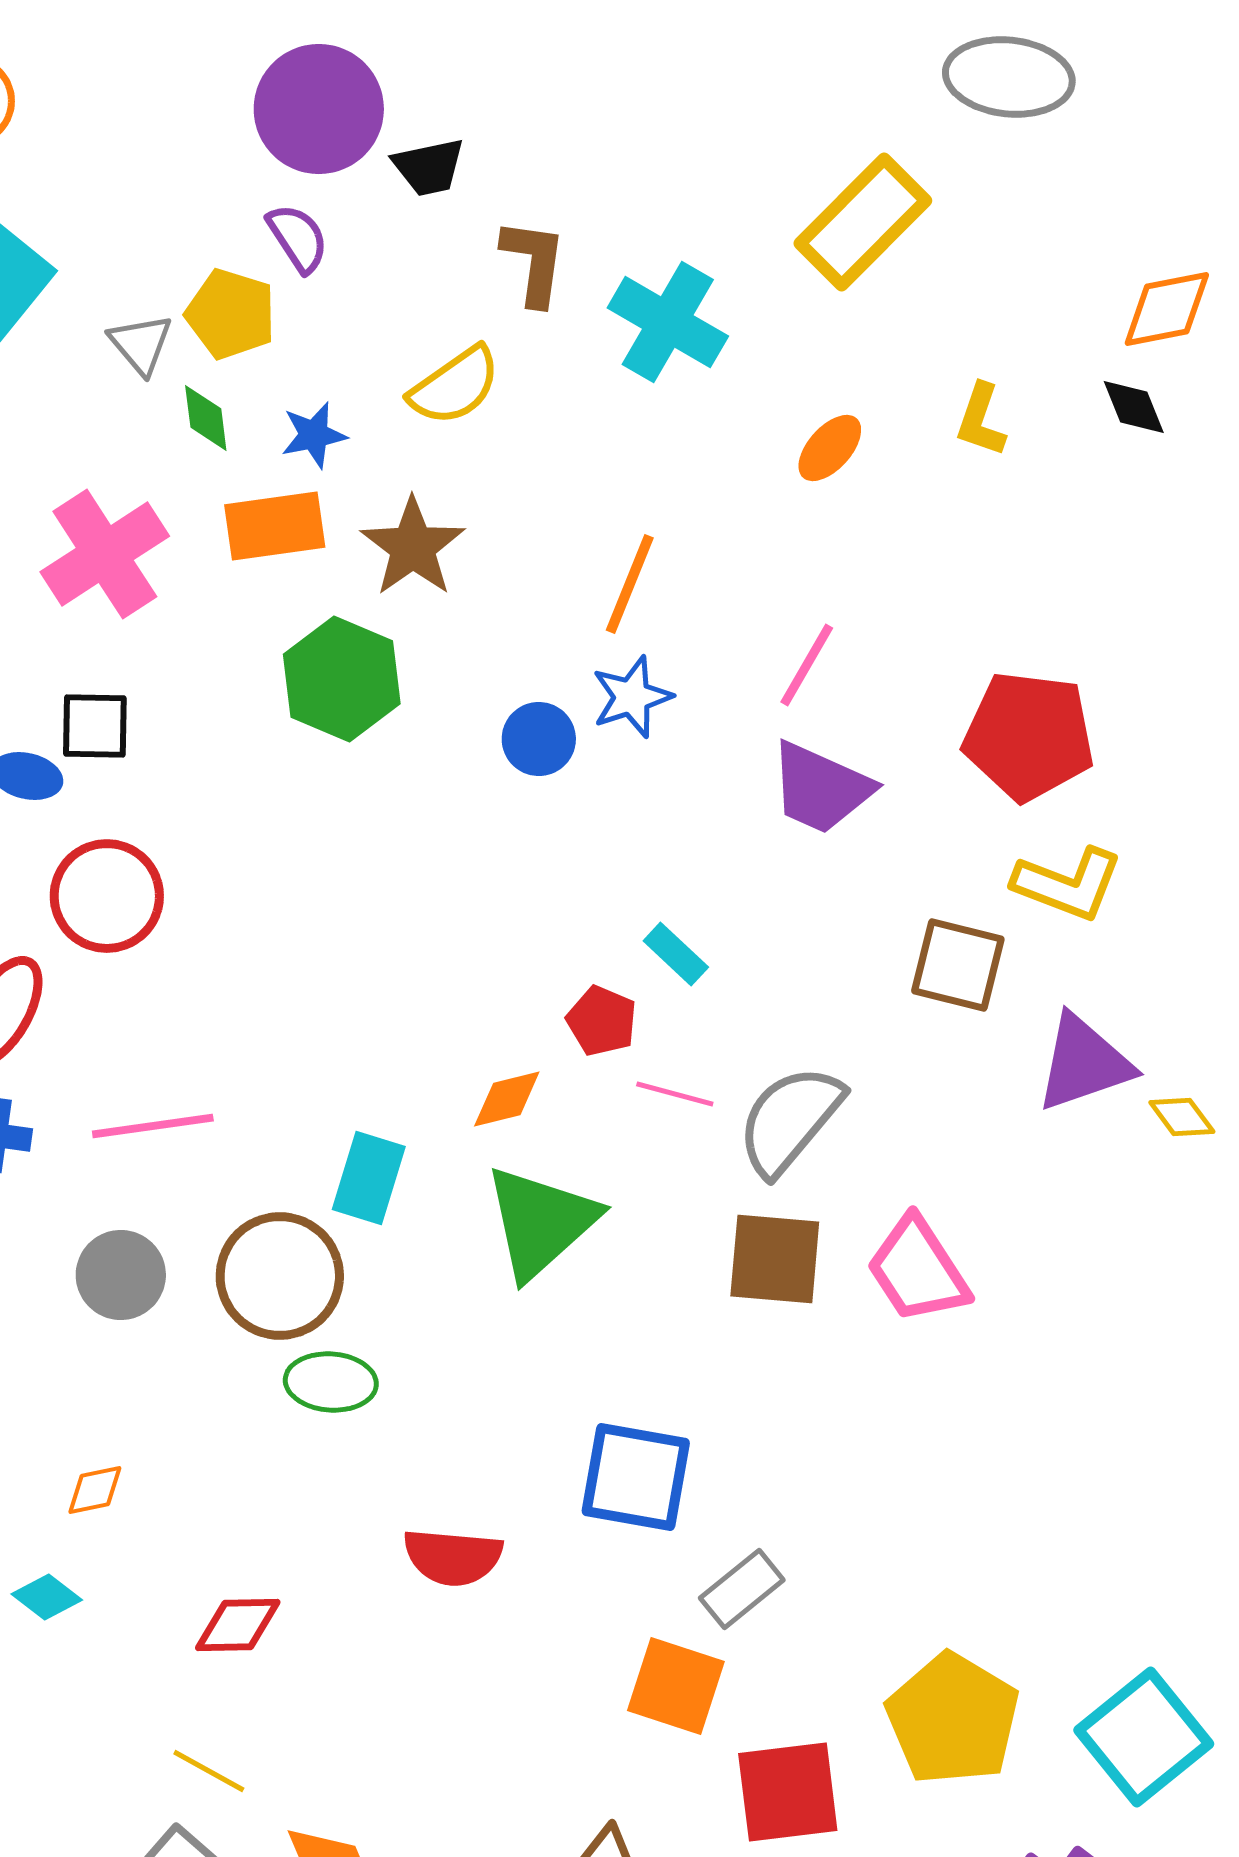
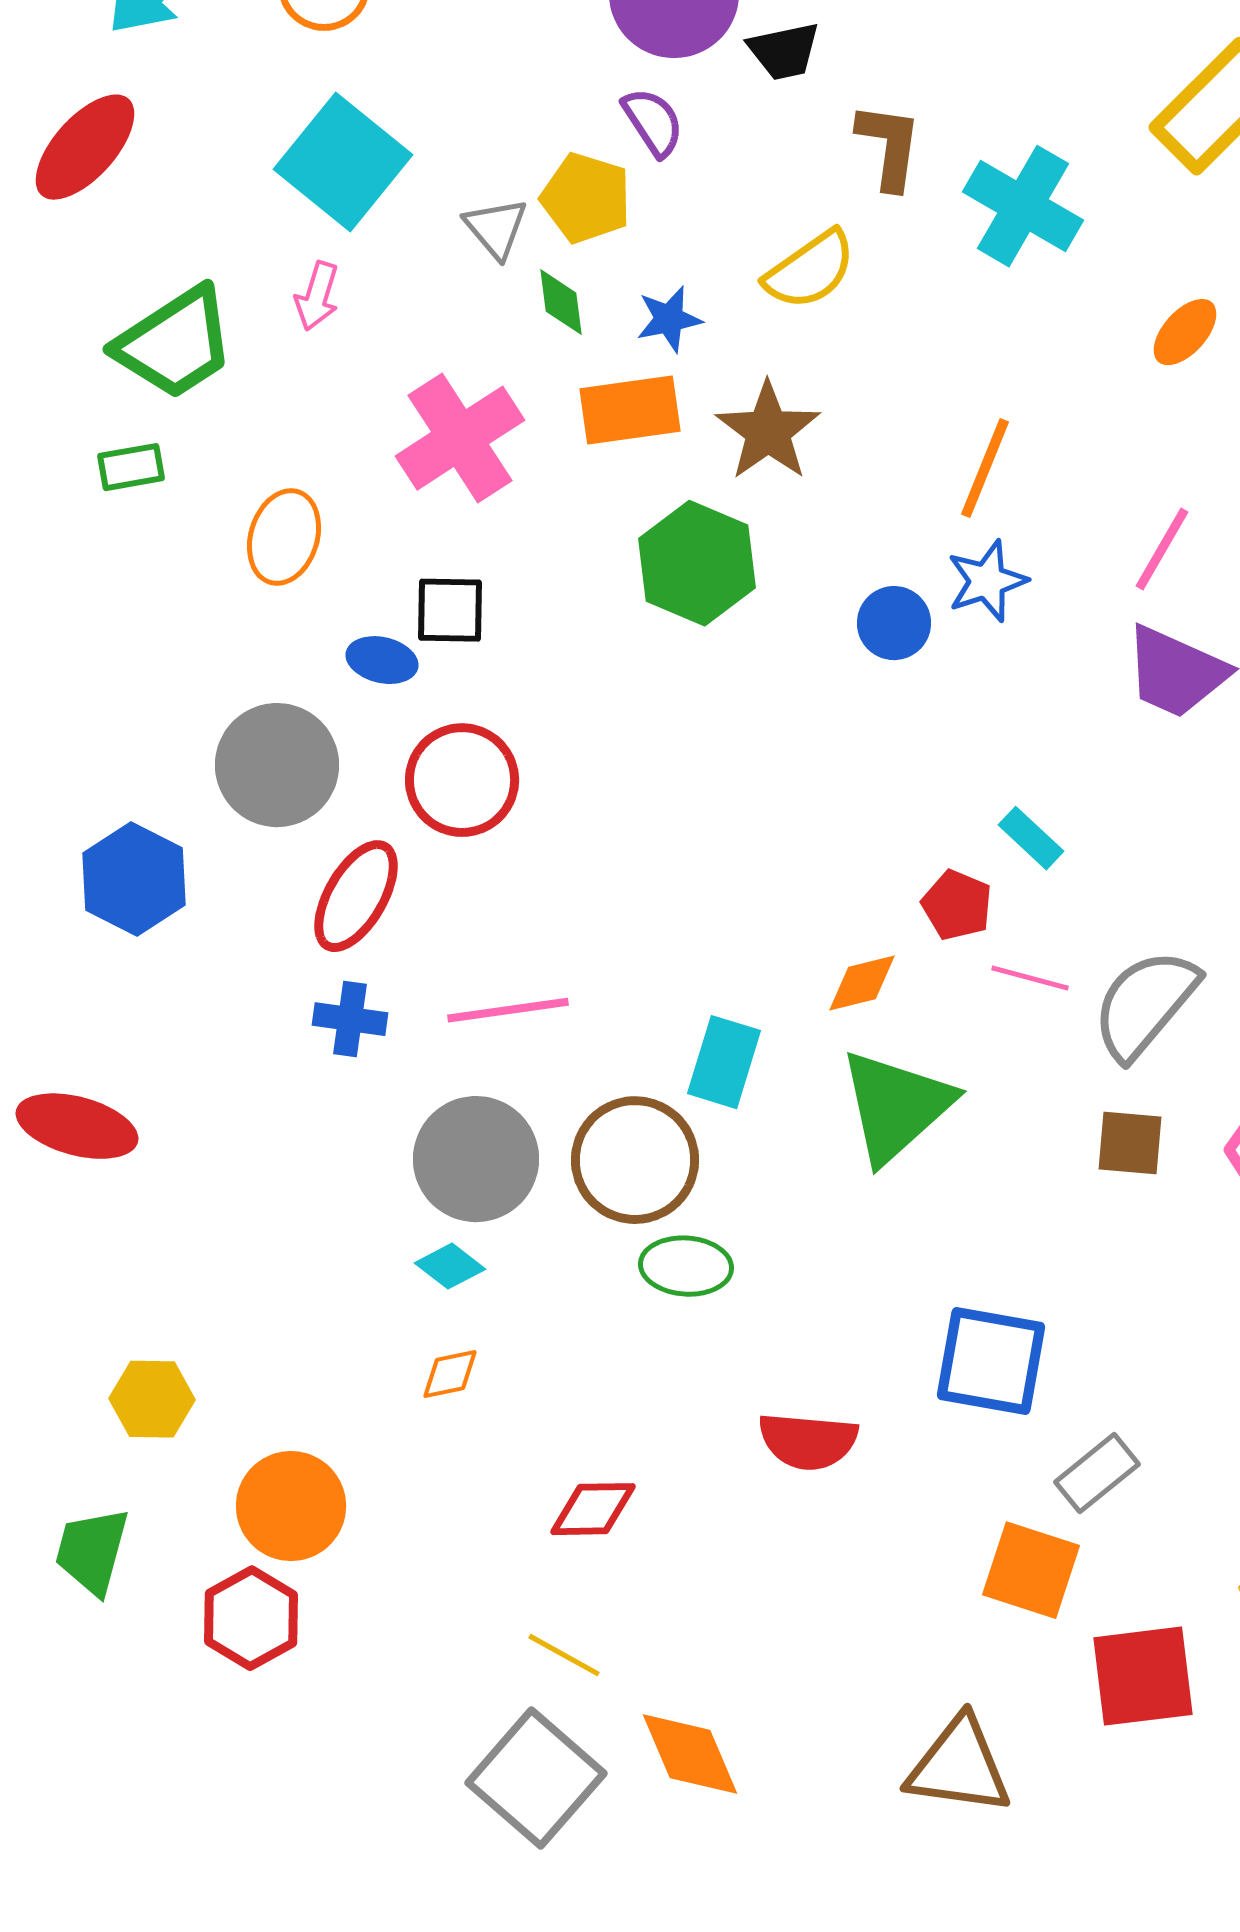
brown square: (775, 1259) -> (1130, 1143), size x0.7
gray circle: (121, 1275) -> (476, 1159), size x1.4
cyan diamond: (47, 1597) -> (450, 1266), moved

